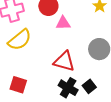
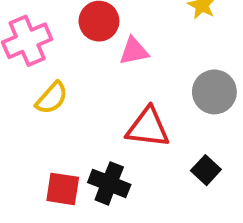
yellow semicircle: (20, 40) -> (52, 98), size x0.7
black cross: (68, 88) -> (109, 183), moved

